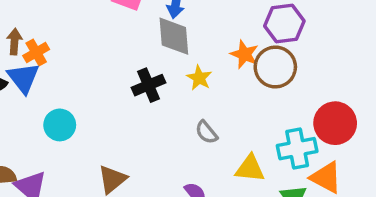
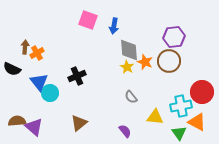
gray diamond: (174, 36) -> (129, 50), moved
orange star: (245, 54) -> (145, 62), moved
blue triangle: (23, 78) -> (39, 82), moved
black cross: (148, 85) -> (77, 76), moved

